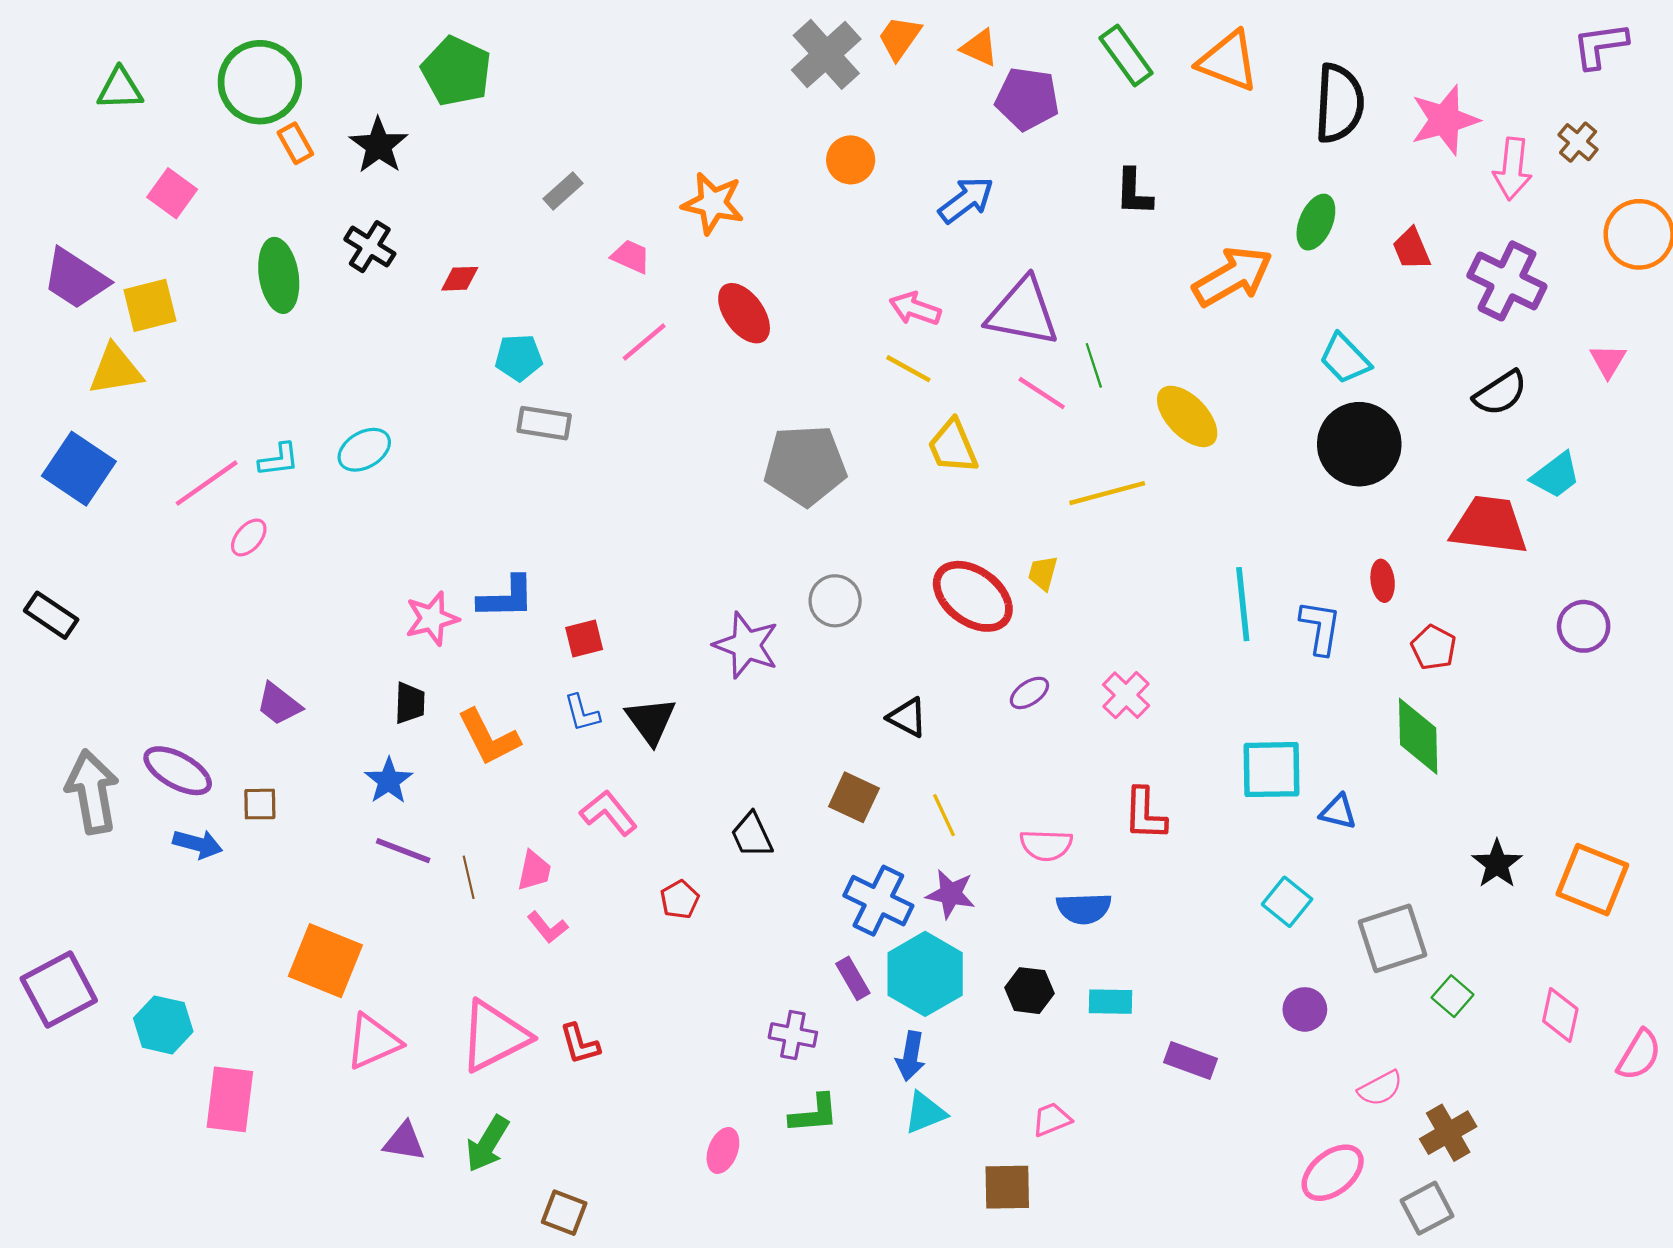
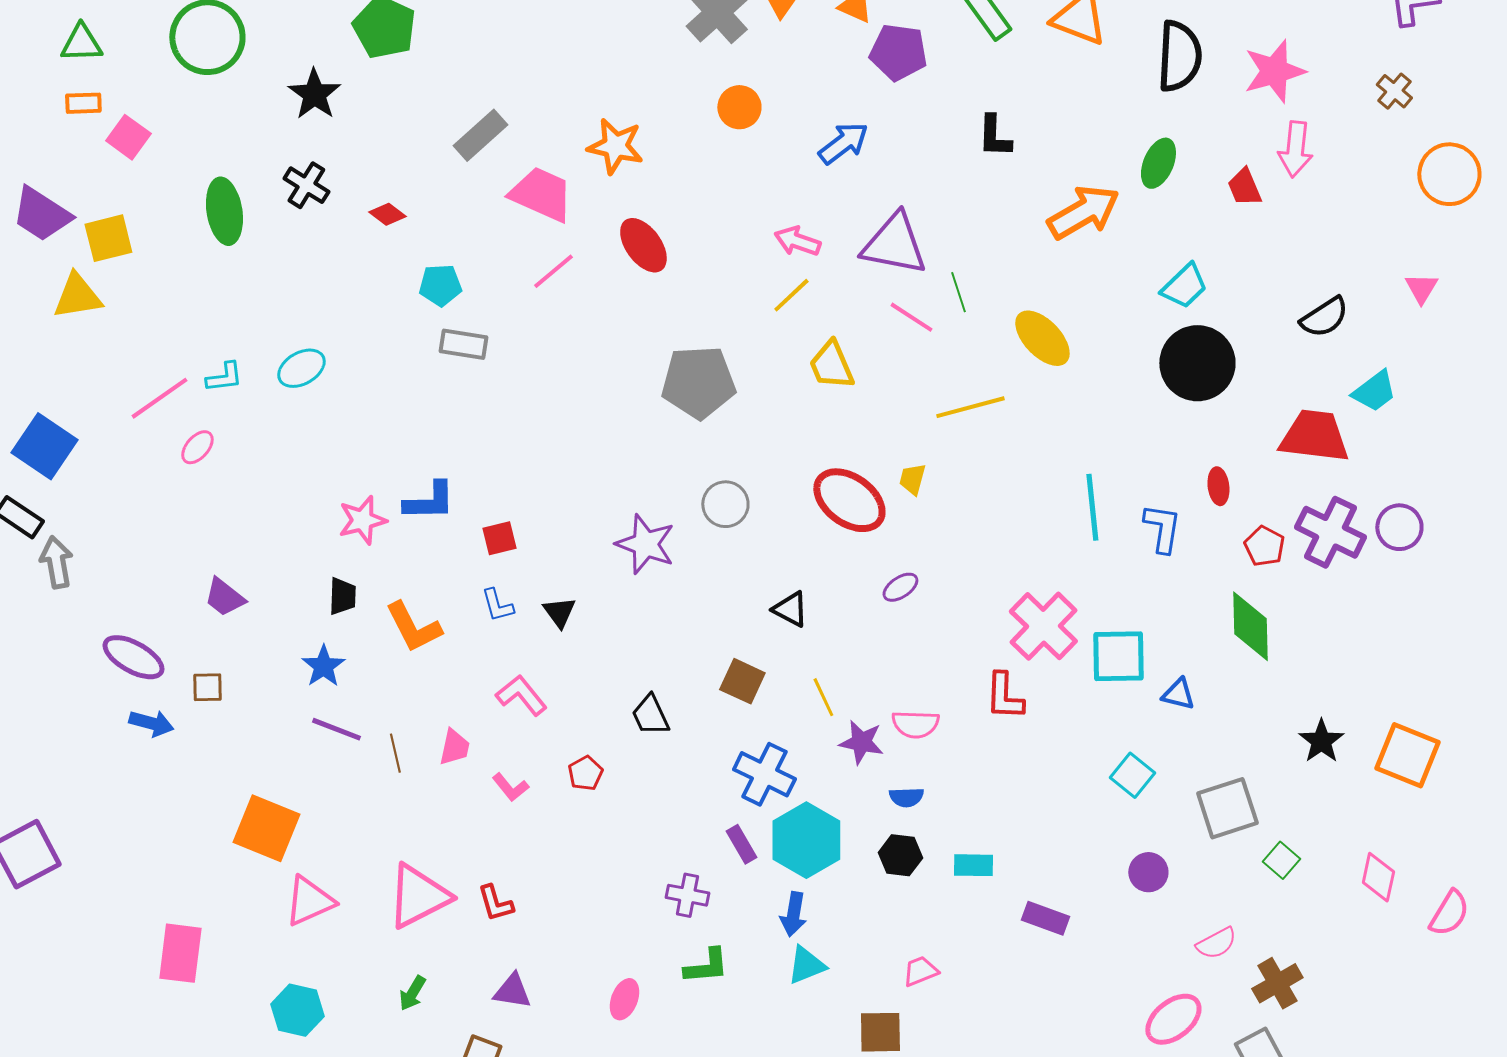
orange rectangle: (295, 143) -> (83, 103), moved, turned -63
pink arrow: (1513, 169) -> (1295, 149), moved
gray rectangle: (563, 191) -> (480, 135), size x1.5
pink trapezoid: (631, 257) -> (541, 194), size x1.8
red diamond: (460, 279) -> (387, 214), turned 39
purple cross: (1507, 281) -> (1330, 532), moved
cyan trapezoid: (1345, 359) -> (1184, 286), turned -90
yellow line: (908, 369) -> (791, 295), turned -72
blue square: (79, 469) -> (44, 446), moved
pink cross: (1126, 695) -> (1043, 626), moved, size x1.6
black triangle: (651, 721) -> (559, 612), size x0.7
gray arrow: (92, 792) -> (56, 562), moved, size x0.7
purple star: (951, 894) -> (861, 742), moved
blue semicircle: (1084, 908) -> (906, 797), moved, size x0.7
pink L-shape: (547, 927) -> (510, 787), moved
cyan hexagon: (163, 1025) -> (297, 1010), moved
purple triangle: (404, 1142) -> (512, 991), moved
green arrow: (488, 1144) -> (412, 993), size x0.7

